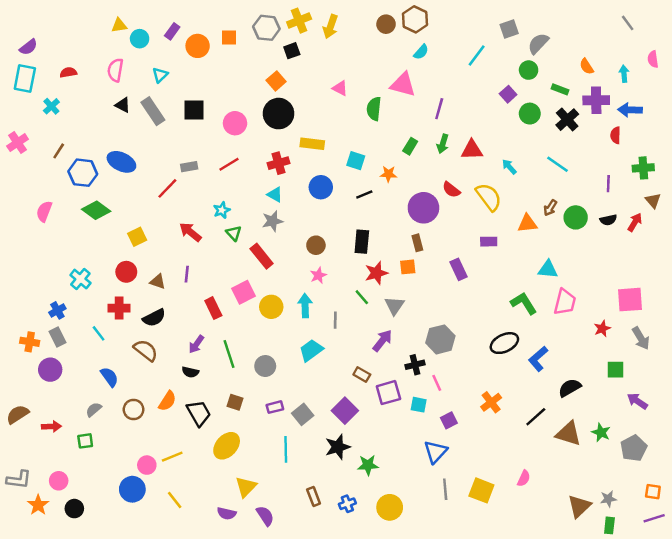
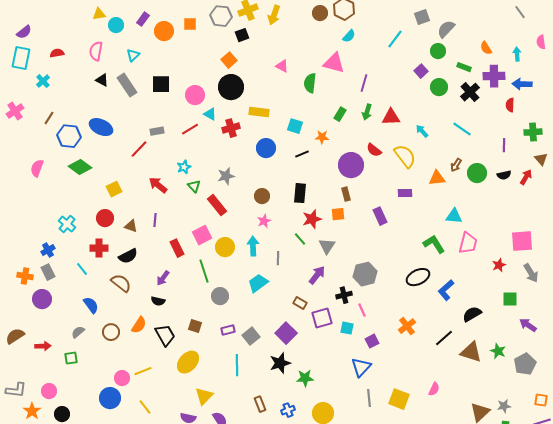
cyan triangle: (275, 194) -> (210, 114), moved
green line: (229, 354) -> (204, 271), moved

